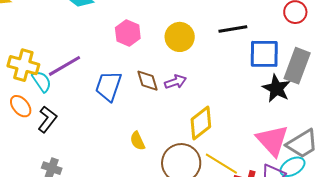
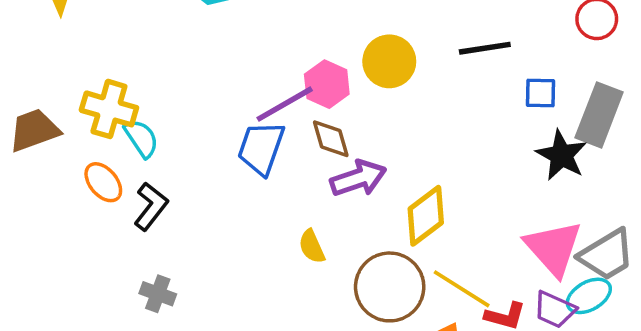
pink hexagon: (128, 33) -> (327, 84), moved
blue square: (264, 54) -> (540, 93), size x0.6
purple line: (65, 66) -> (285, 104), moved
purple arrow: (175, 82) -> (358, 178), moved, size x1.4

